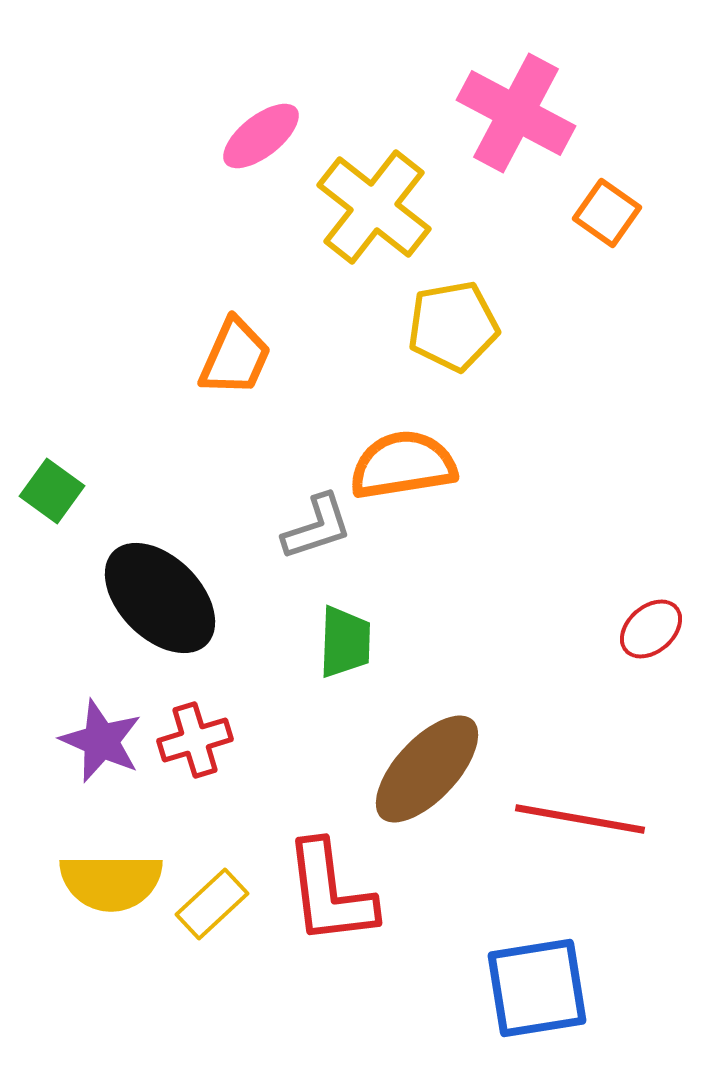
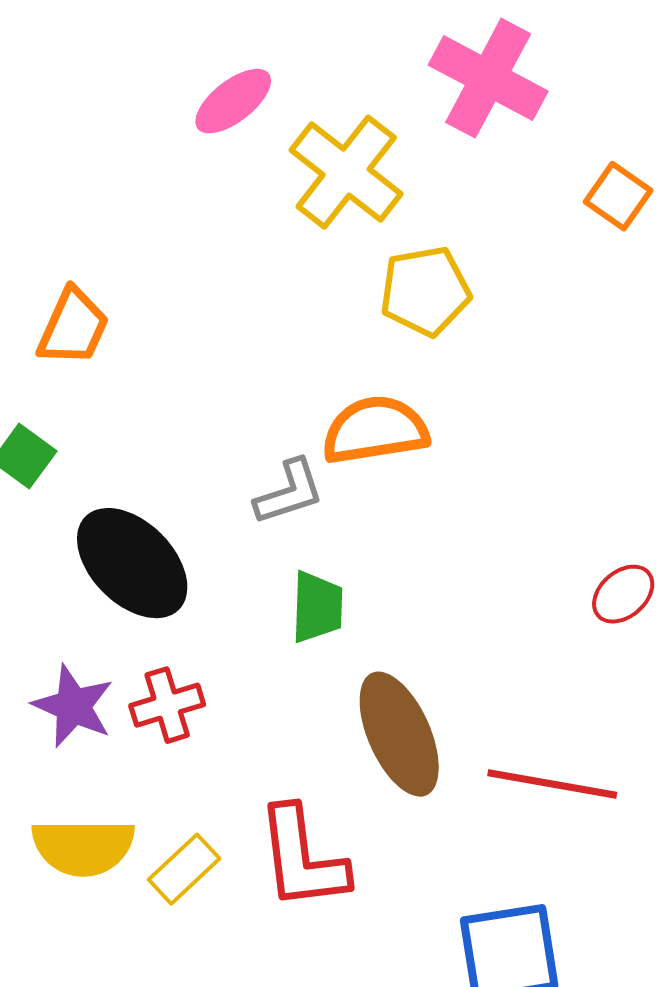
orange square: (607, 213) -> (618, 196), moved
orange trapezoid: (235, 357) -> (73, 327), moved
brown ellipse: (427, 769) -> (399, 734), turned -67

